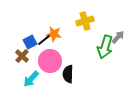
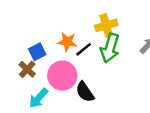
black line: (44, 40) -> (84, 49), moved
green arrow: (105, 47) -> (110, 48), moved
black semicircle: (68, 74) -> (85, 92), turned -36

